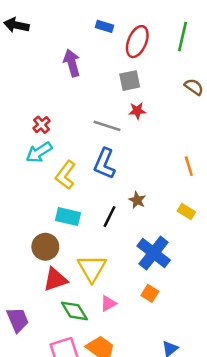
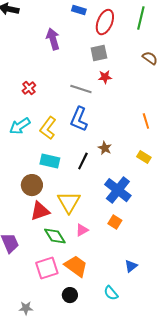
cyan arrow: (39, 152) -> (20, 126), moved

